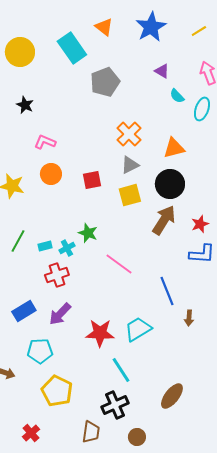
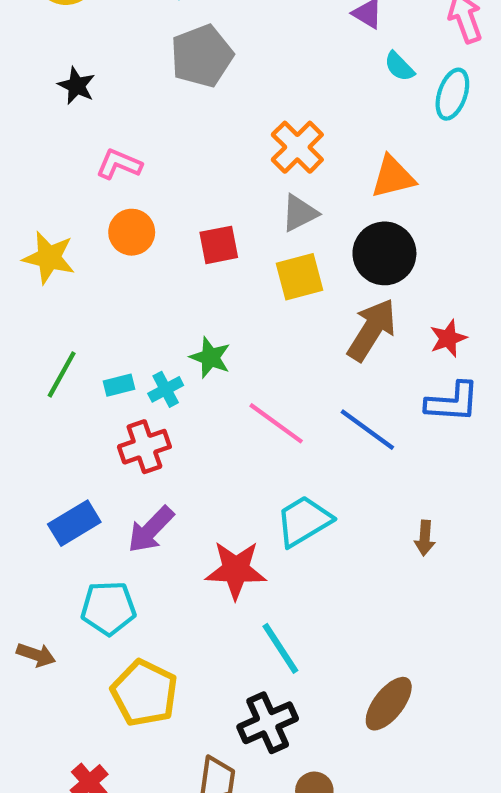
gray pentagon: (105, 82) -> (202, 56), moved
blue line: (167, 291) -> (367, 430), moved, turned -32
cyan trapezoid: (138, 329) -> (304, 521), moved

